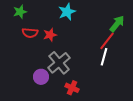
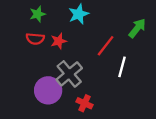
green star: (20, 12) -> (38, 14), moved
red line: (107, 41) -> (106, 46), moved
purple circle: (41, 77) -> (48, 90), size x1.5

